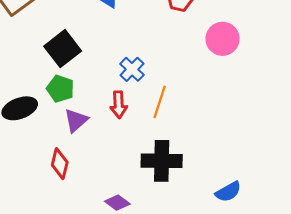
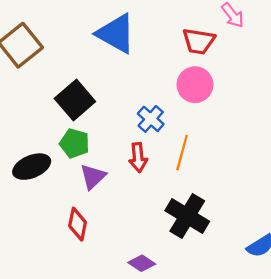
pink circle: (223, 39) -> (195, 85), moved
black cross: (162, 161) -> (187, 216), turned 33

